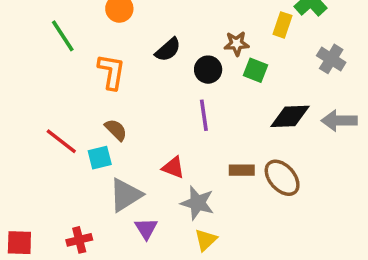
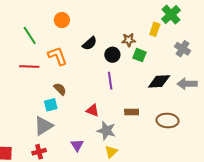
orange L-shape: (111, 72) -> (57, 56), turned -30
red line: (61, 141) -> (29, 67), moved, turned -36
brown ellipse: (282, 178) -> (168, 120), moved, turned -45
gray triangle: (126, 195) -> (43, 126), moved

